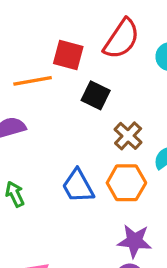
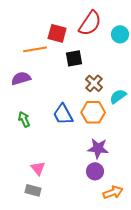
black square: (96, 95) -> (74, 58), turned -36

